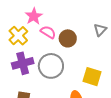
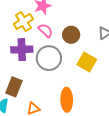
pink semicircle: (48, 32) -> (45, 30), moved
yellow square: (92, 77) -> (87, 62), moved

